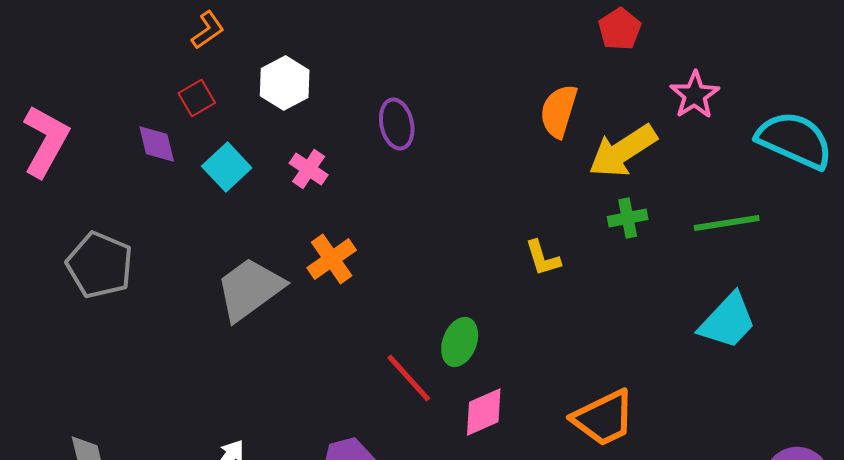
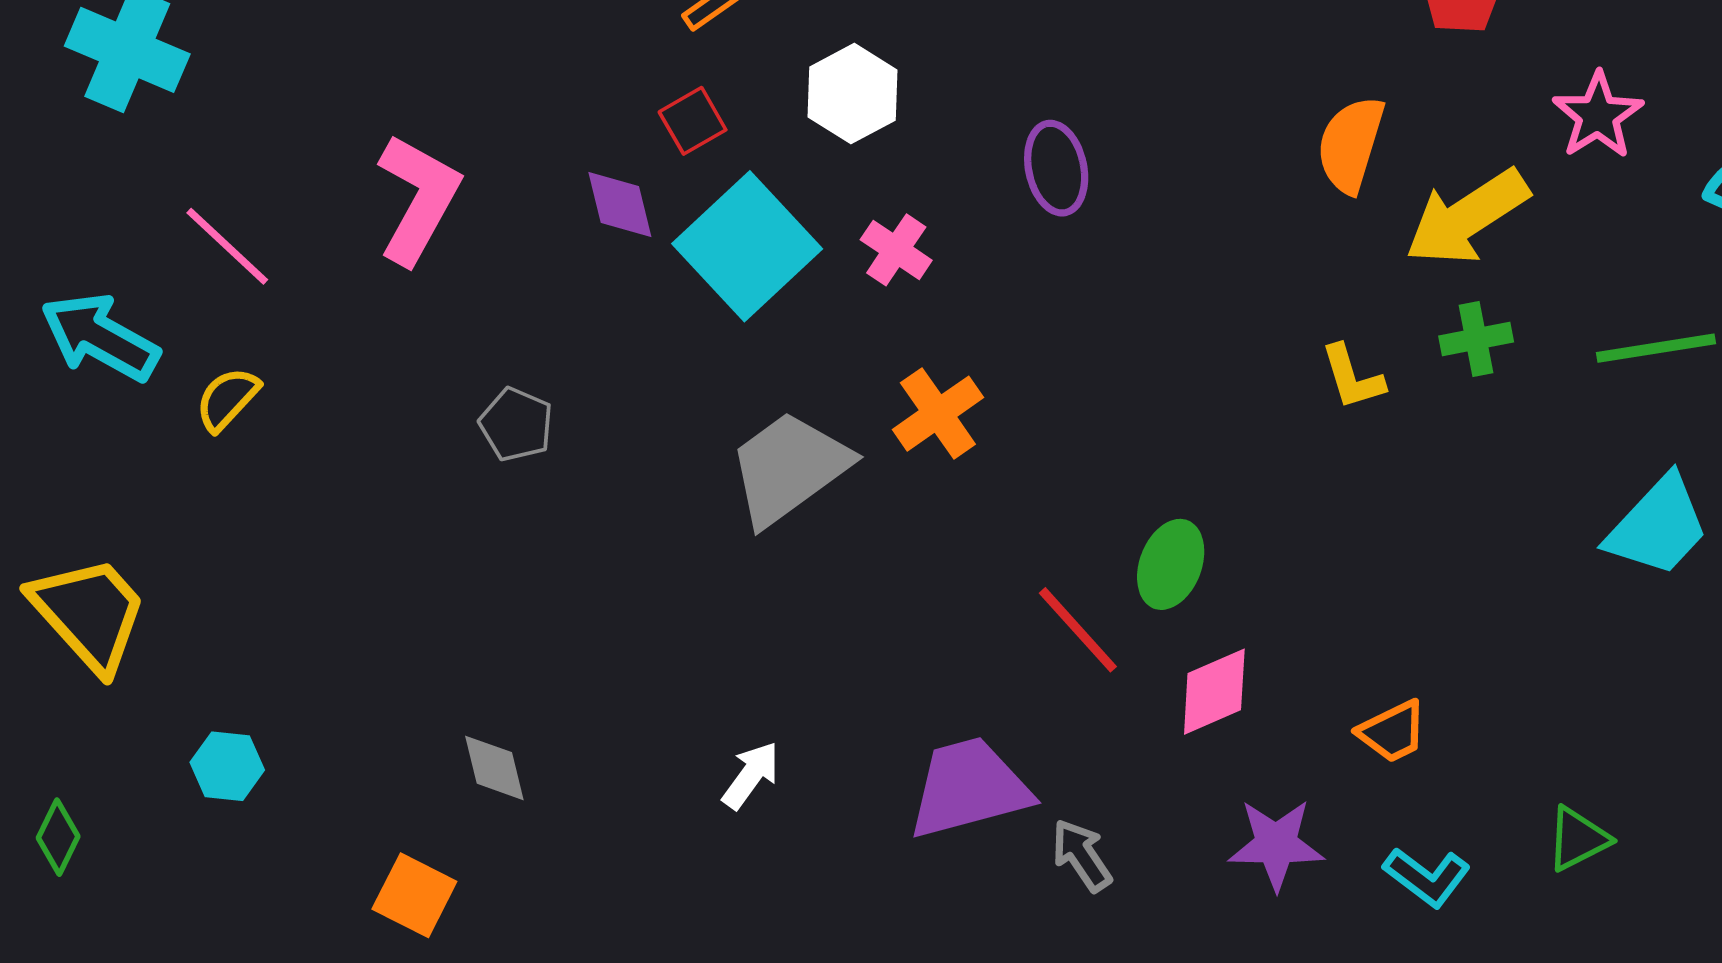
cyan square: (227, 167) -> (747, 246), size x1.6
yellow L-shape: (543, 258) -> (1352, 377), moved
gray pentagon: (100, 265) -> (516, 424), size x0.6
orange trapezoid: (604, 418) -> (1392, 732), moved, size x0.6

